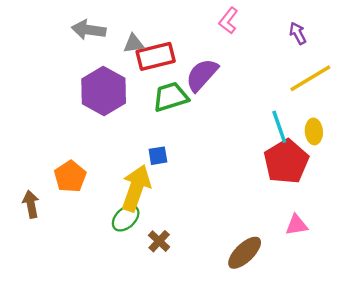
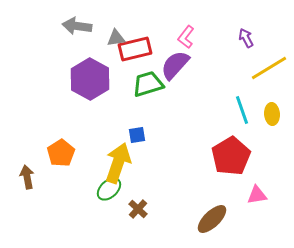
pink L-shape: (228, 21) -> (186, 37), moved
purple arrow: (298, 33) -> (246, 38), moved
red pentagon: (286, 161) -> (231, 156), moved

